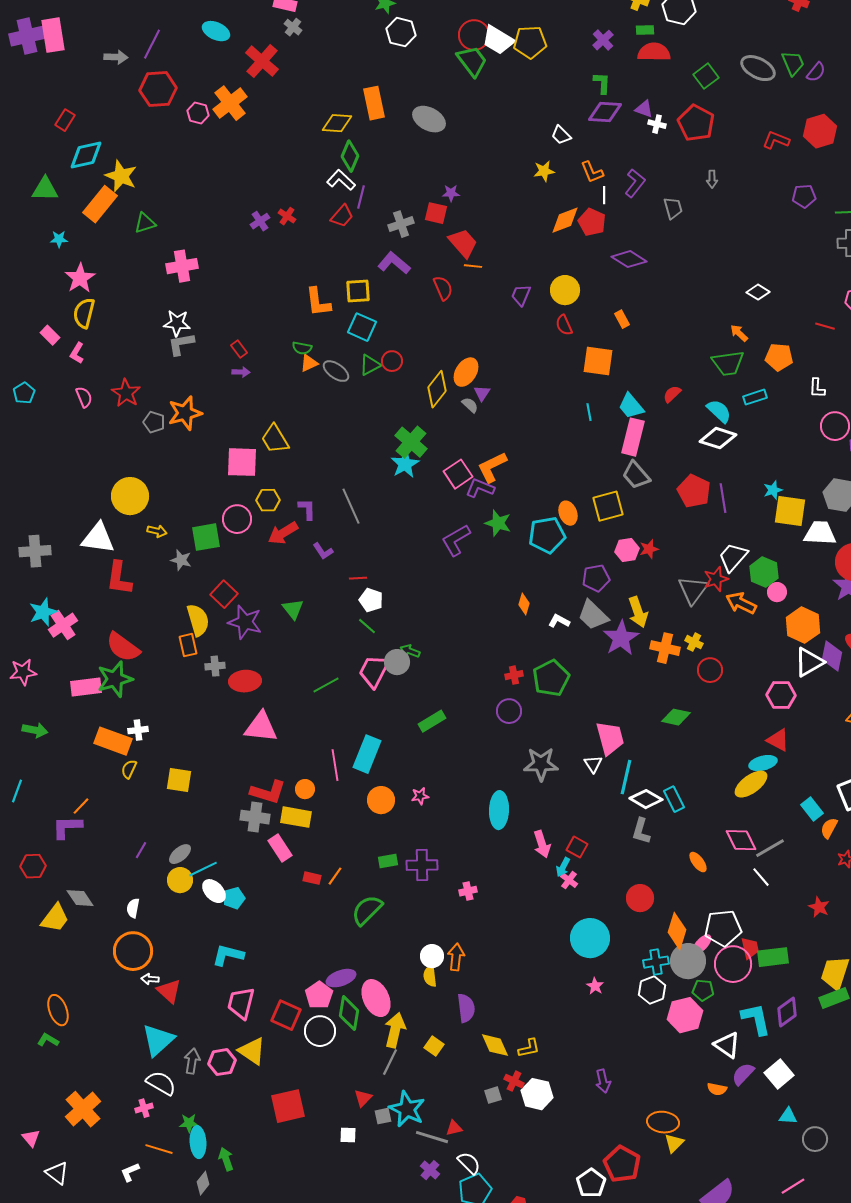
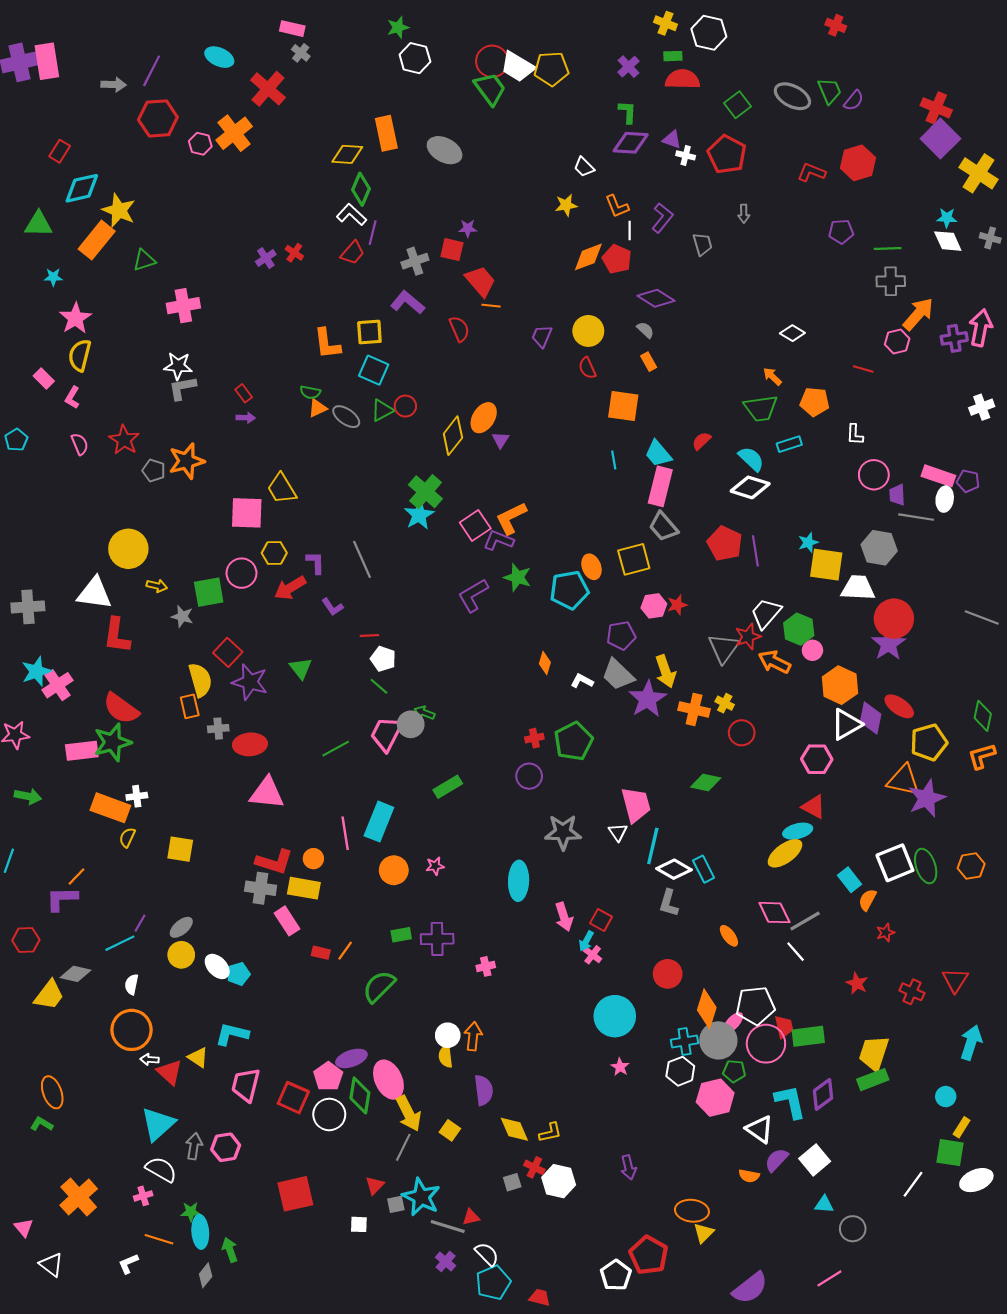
gray semicircle: (470, 405) -> (645, 330), moved
cyan line: (203, 869) -> (120, 943), moved
gray diamond: (80, 898) -> (75, 974), turned -44
yellow arrow: (395, 1030) -> (409, 1113), turned 140
yellow triangle: (252, 1051) -> (198, 1057), moved, size x0.7

